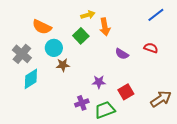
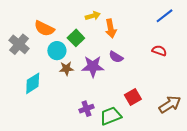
green square: (81, 36) -> (76, 38), moved
gray cross: (22, 54) -> (19, 44), moved
purple semicircle: (122, 54) -> (116, 57), moved
purple star: (99, 82) -> (93, 66), moved, size x1.5

